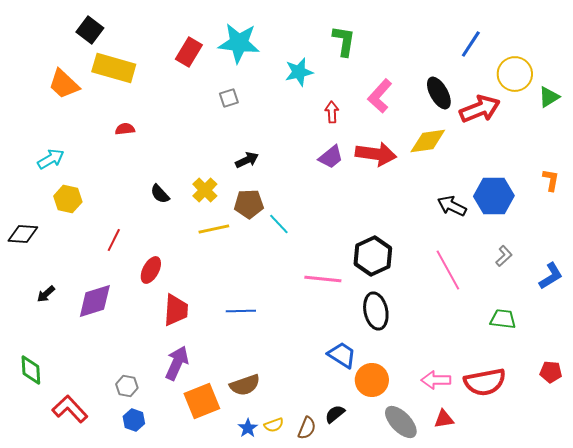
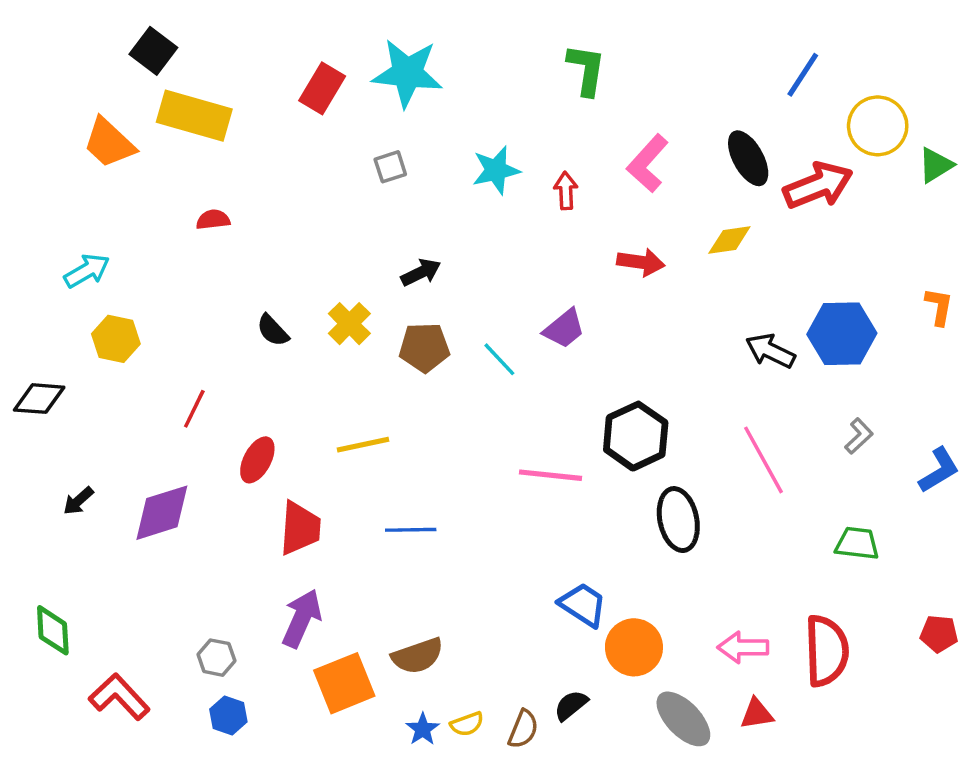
cyan star: (299, 72) -> (496, 170), moved
yellow diamond: (428, 141) -> (729, 240), size x0.7
red arrow: (376, 154) -> (641, 262), size x0.7
purple trapezoid: (331, 157) -> (564, 329), moved
cyan line: (279, 224) -> (499, 359), moved
yellow line: (214, 229) -> (363, 445), moved
black ellipse: (376, 311) -> (678, 520), moved
red semicircle: (485, 382) -> (827, 651), turned -81

